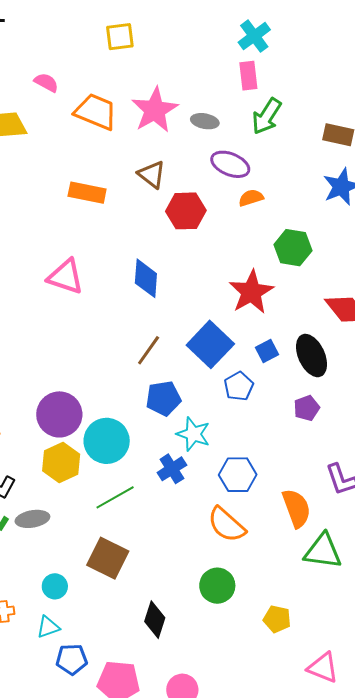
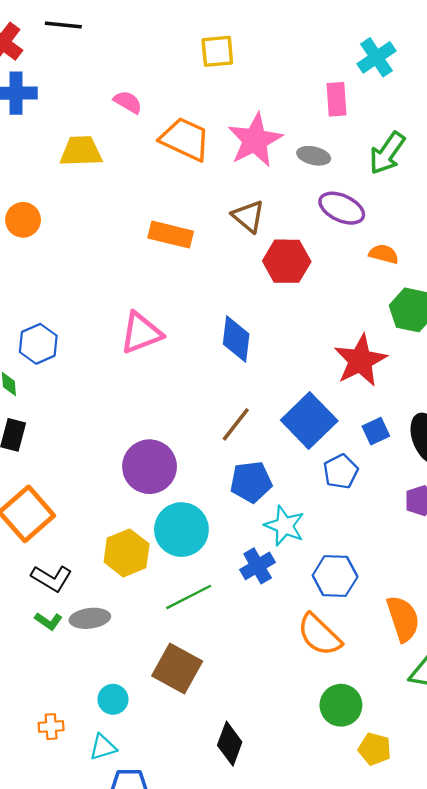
pink rectangle: (248, 76) -> (337, 99), moved
orange semicircle: (251, 198) -> (384, 254), moved, turned 30
pink triangle: (66, 277) -> (141, 333), turned -42
purple circle: (59, 414) -> (150, 467), moved
green circle: (217, 586) -> (341, 705), moved

